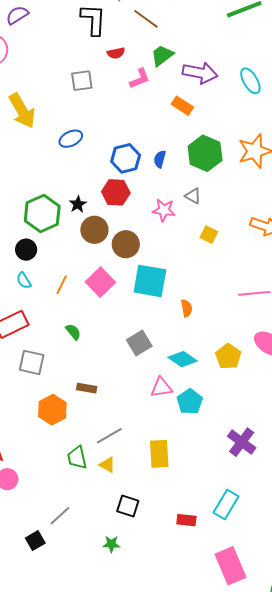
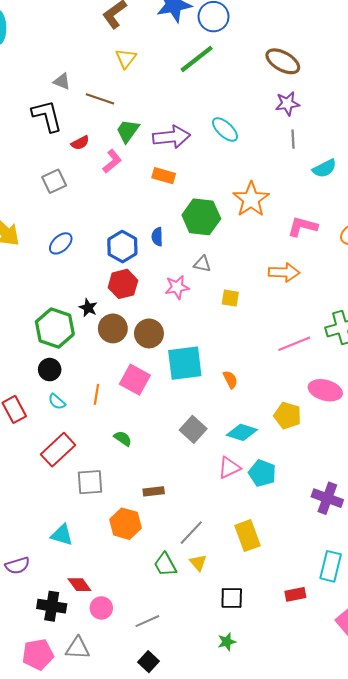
yellow triangle: (107, 465) -> (198, 563), turned 36
gray line: (60, 516) -> (147, 621), moved, turned 35

